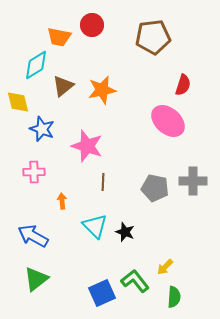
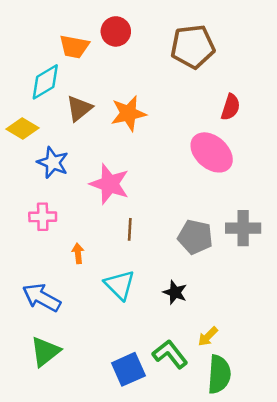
yellow diamond: (18, 102) -> (23, 129), turned -45
black star: (125, 232) -> (175, 292), moved
green semicircle: (174, 297) -> (219, 374), size x1.4

